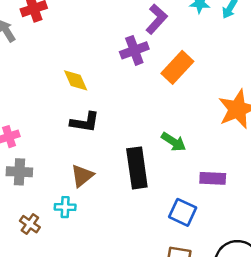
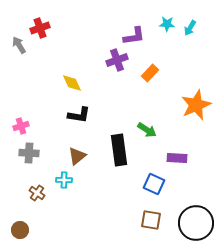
purple L-shape: (157, 19) -> (134, 36), turned 40
orange rectangle: (177, 67) -> (150, 73), size x0.7

